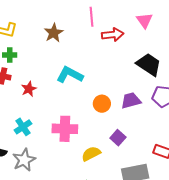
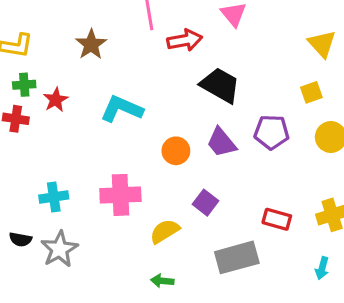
black trapezoid: (149, 64) -> (220, 85), moved
red star: (29, 89) -> (56, 100), moved
purple trapezoid: (131, 101) -> (221, 142), turned -110
cyan cross: (23, 127) -> (54, 197), turned 30

